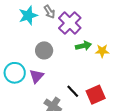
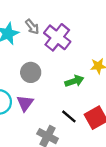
green arrow: (83, 46) -> (74, 81), moved

